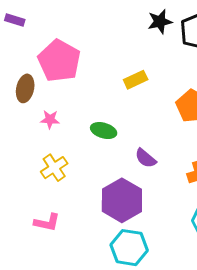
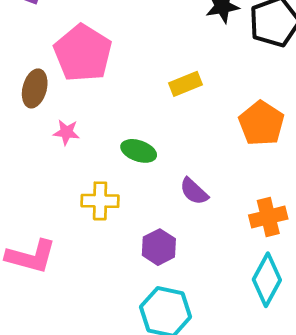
yellow cross: (54, 168) -> (100, 201), moved, turned 32
purple hexagon: (122, 200) -> (159, 247), size x0.6
pink L-shape: (47, 222) -> (31, 256), moved, size x1.4

